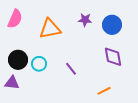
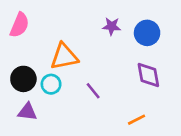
orange triangle: (50, 29) -> (64, 57), moved
purple triangle: (12, 83) -> (27, 112), moved

